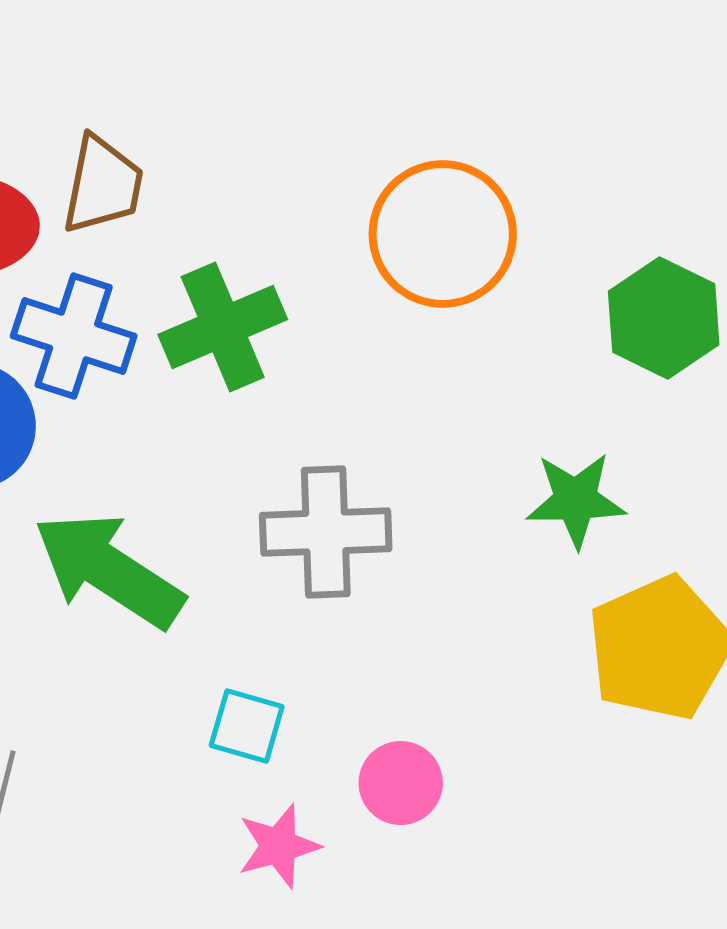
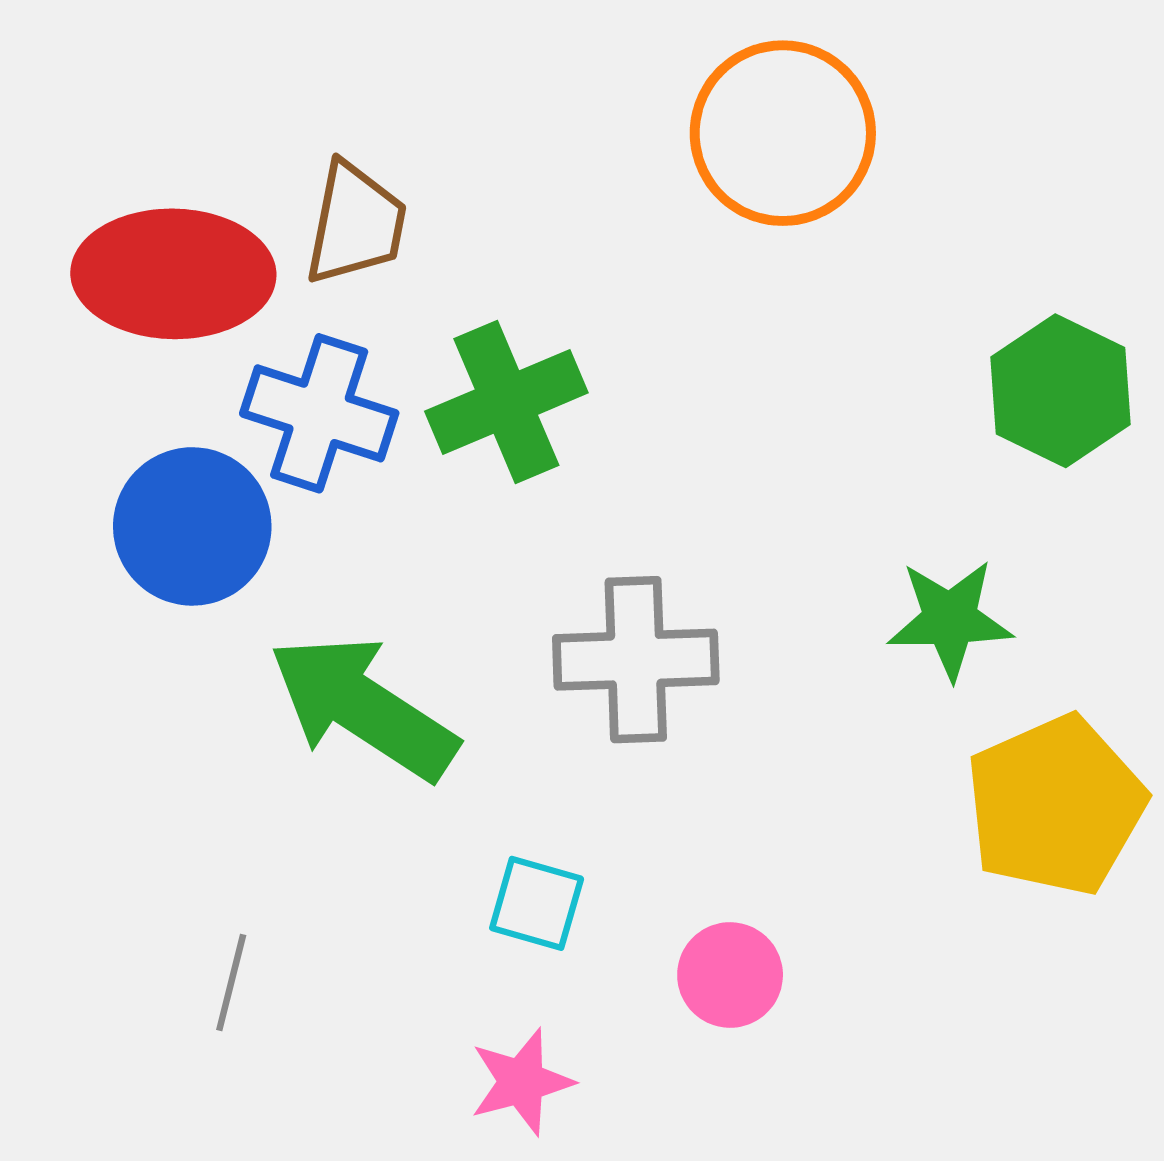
orange circle: (443, 234) -> (783, 133), moved
pink star: (279, 846) -> (521, 1082), moved

